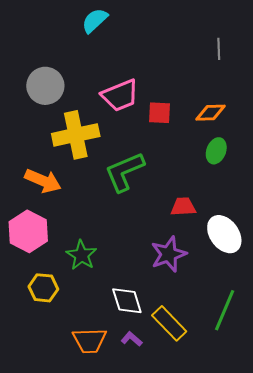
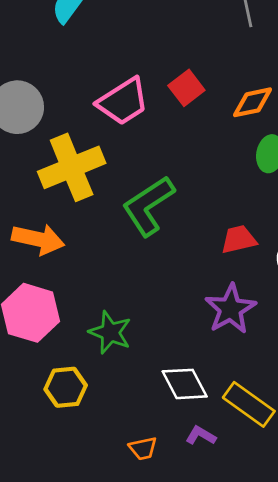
red square: (160, 113) -> (186, 88), moved, turned -30
orange trapezoid: (90, 341) -> (143, 448), size x0.6

